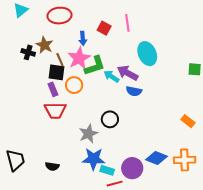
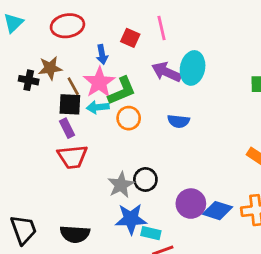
brown star: (44, 45) -> (50, 68), turned -30
cyan ellipse: (147, 54) -> (193, 68), turned 40
purple arrow: (128, 73) -> (166, 72), moved
cyan arrow: (111, 76) -> (98, 107), moved, turned -35
orange circle: (74, 85) -> (129, 118), moved
black circle: (110, 119) -> (145, 179), moved
black semicircle: (52, 166) -> (75, 234), size x1.5
purple circle: (132, 168) -> (191, 204), moved

